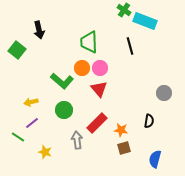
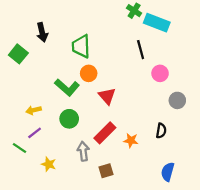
green trapezoid: (89, 42) -> (81, 46), moved
pink circle: (100, 68) -> (160, 73), moved
brown square: (124, 148) -> (106, 171), moved

